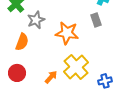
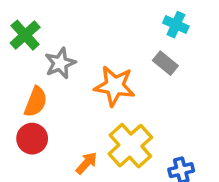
gray rectangle: (96, 20) -> (165, 63), turned -32
red circle: (17, 73) -> (32, 139), moved

